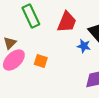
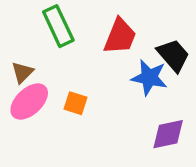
blue star: (84, 46) -> (149, 77), size x1.5

